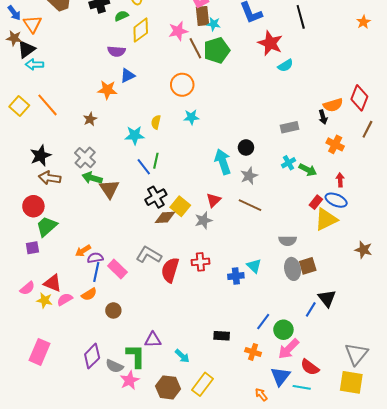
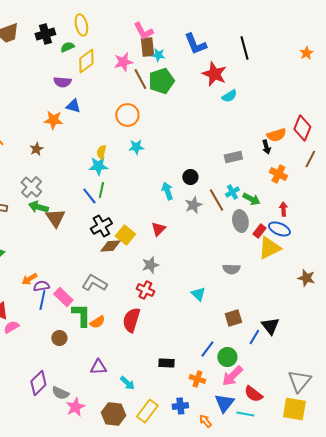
blue triangle: (128, 76) -> (73, 106), turned 42
cyan star: (135, 135) -> (98, 166), moved
cyan arrow: (223, 162) -> (167, 191), size x0.7
brown line: (250, 205) -> (216, 200), moved, turned 35
gray star: (203, 220) -> (150, 265), moved
red cross: (200, 262) -> (145, 290), turned 30
brown square: (308, 266) -> (233, 318), moved
gray ellipse: (293, 269) -> (240, 221), moved
red semicircle: (170, 270) -> (131, 320), moved
blue cross: (236, 276) -> (180, 406), moved
orange semicircle: (89, 294) -> (97, 322), moved
green L-shape: (136, 356) -> (81, 315), moved

